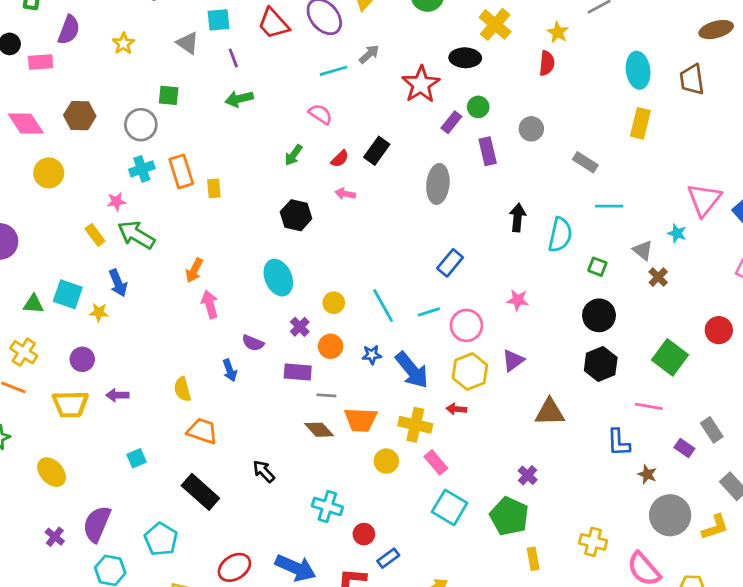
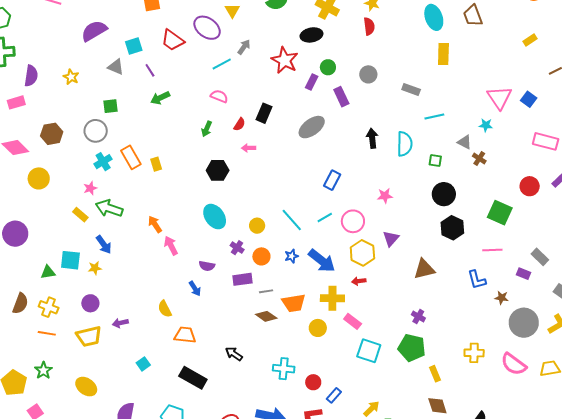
gray ellipse: (438, 184) -> (312, 127), turned 60
orange arrow: (194, 270) -> (155, 224), turned 132

